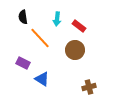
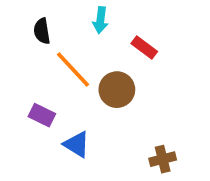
cyan arrow: (57, 19) -> (100, 20), moved
brown circle: (75, 50) -> (117, 90), moved

